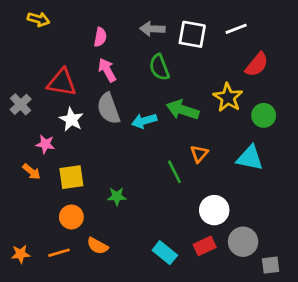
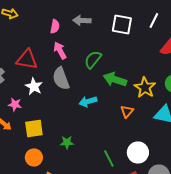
gray arrow: (152, 29) -> (82, 20), moved
white line: (236, 29) -> (154, 20), turned -42
green semicircle: (159, 67) -> (93, 59), moved, turned 60
yellow star: (228, 97) -> (145, 87), moved
cyan arrow: (144, 121) -> (88, 101), moved
green line: (174, 172) -> (109, 158), moved

